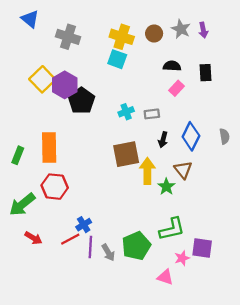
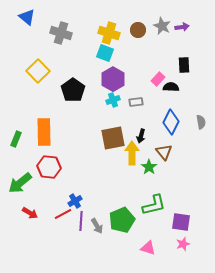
purple arrow: (203, 30) -> (182, 27), turned -88
black semicircle: (172, 66) -> (171, 87), moved
purple hexagon: (65, 85) -> (113, 79), moved
black arrow: (163, 140) -> (141, 136), moved
pink star: (182, 258) -> (183, 244), moved

